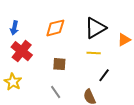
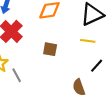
gray line: (56, 92) -> (17, 75), moved

